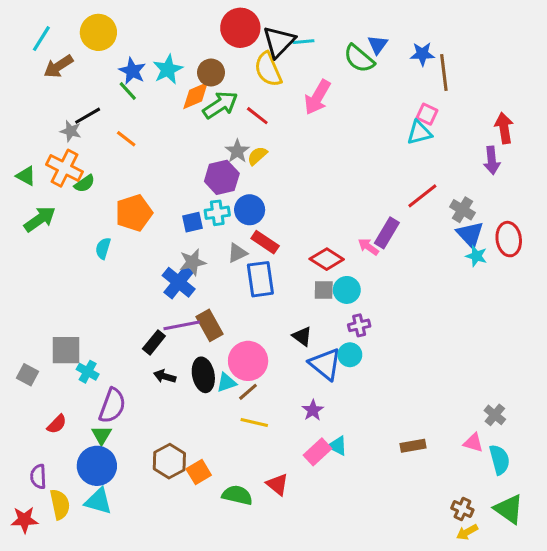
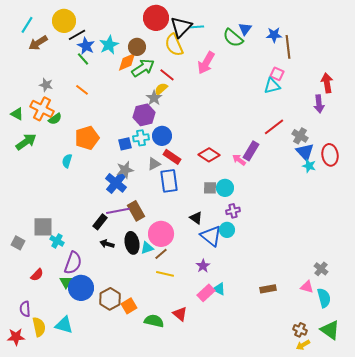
black line: (88, 116) -> (77, 35), moved
yellow semicircle: (257, 156) -> (161, 89), moved
red diamond: (327, 259) -> (209, 155), moved
blue circle: (97, 466) -> (81, 288), moved

